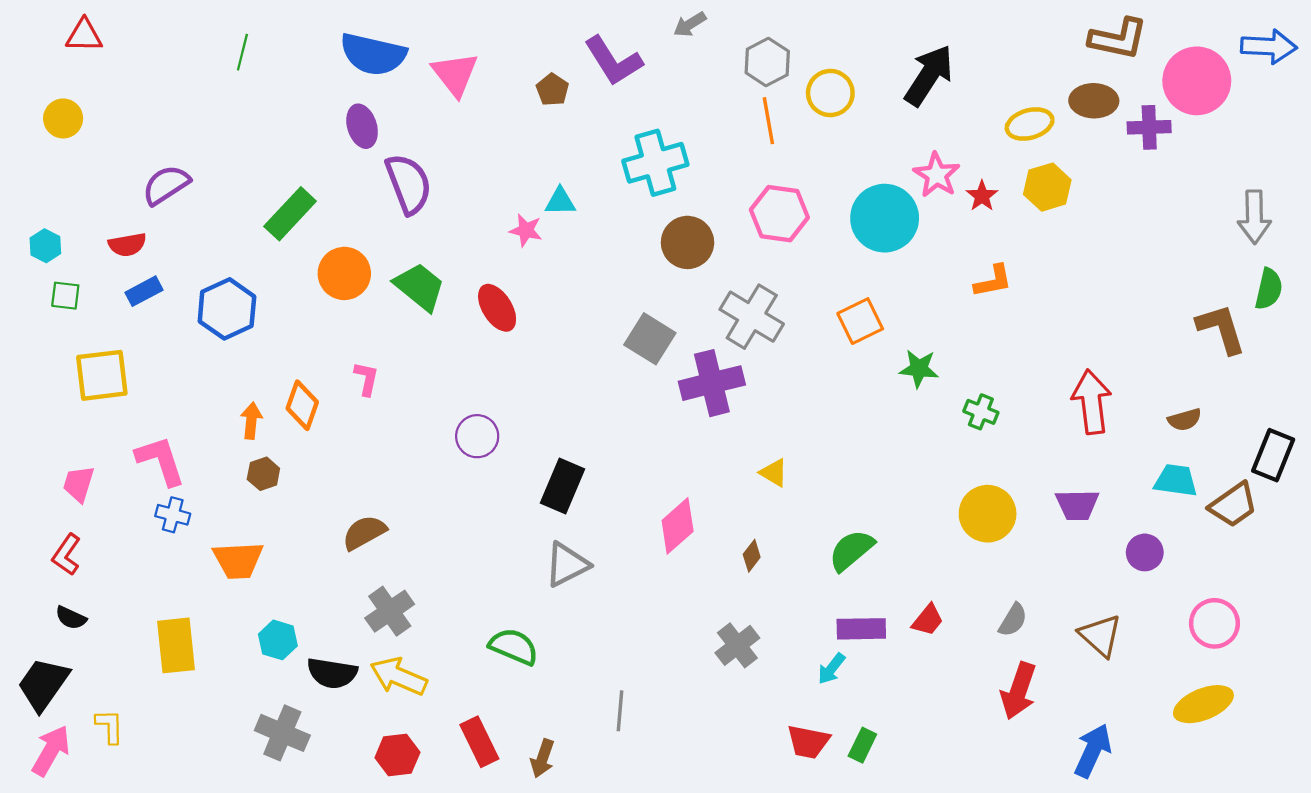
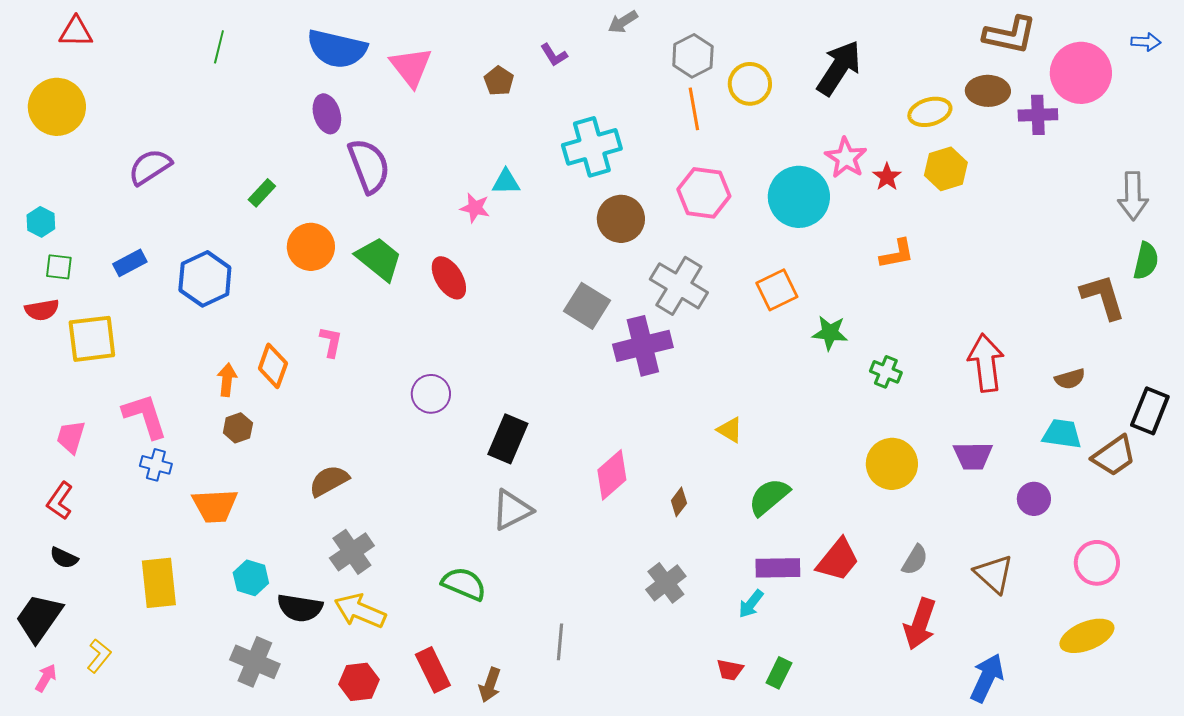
blue arrow: (1269, 47) -> (1146, 42), size x0.6
purple L-shape: (613, 61) -> (554, 55), size x0.5
yellow circle: (63, 118) -> (57, 107), size x1.6
green rectangle: (290, 214) -> (262, 193), size x0.6
red semicircle: (127, 245) -> (42, 310), moved
yellow triangle: (774, 473) -> (730, 430), moved
red trapezoid: (928, 620) -> (838, 560), size x1.5
yellow L-shape: (110, 726) -> (99, 656), turned 40
red trapezoid: (808, 742) -> (730, 670), size x0.7
pink arrow: (51, 751) -> (46, 678), size x0.6

